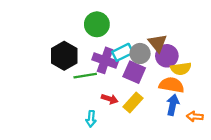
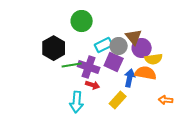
purple cross: (105, 60) -> (89, 67), moved
yellow rectangle: (133, 102) -> (118, 100), moved
blue arrow: (173, 105) -> (130, 78), moved
cyan arrow: (91, 119) -> (77, 102), size x1.5

